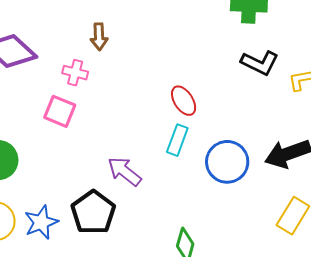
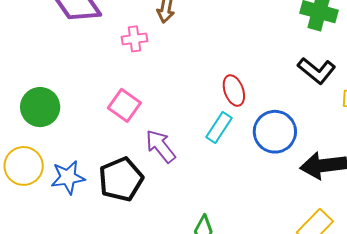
pink cross: (75, 73) -> (134, 39), turned -35
pink square: (60, 111) -> (124, 105), moved
blue circle: (227, 162) -> (275, 132), moved

